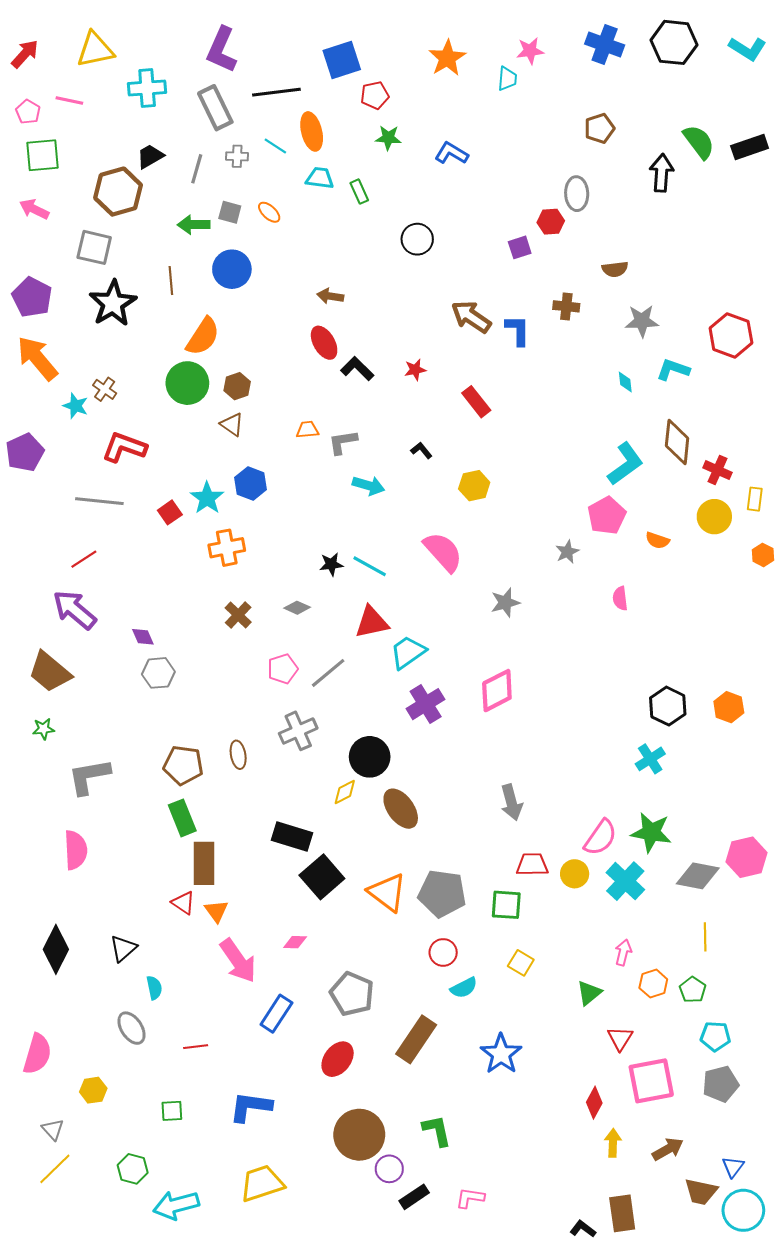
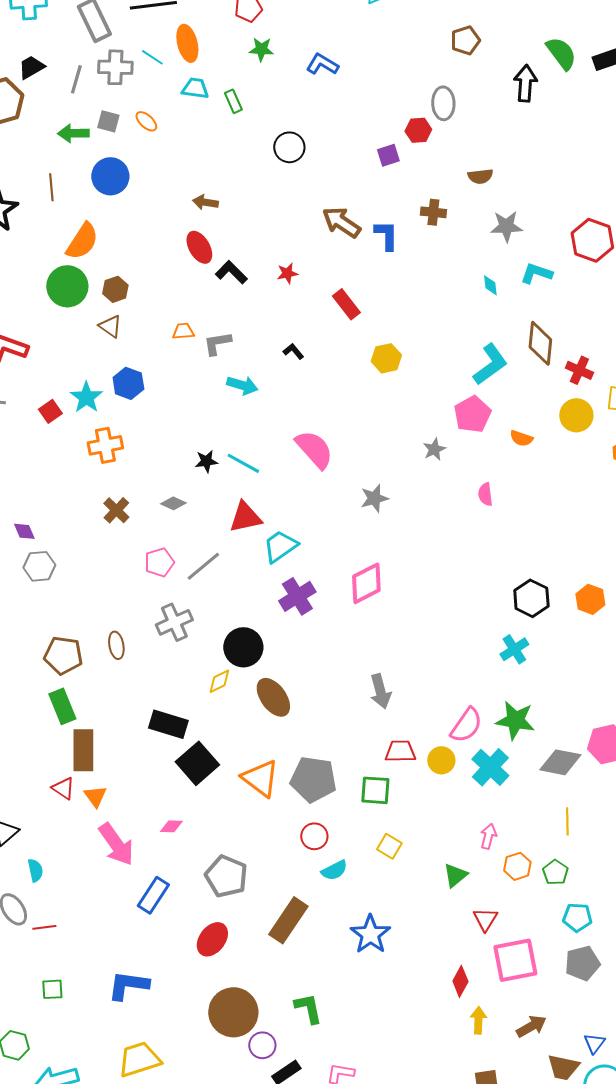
gray cross: (237, 156) -> (115, 67), size x1.6
yellow hexagon: (474, 486) -> (386, 358), moved
red line: (196, 1047) -> (44, 927), moved

